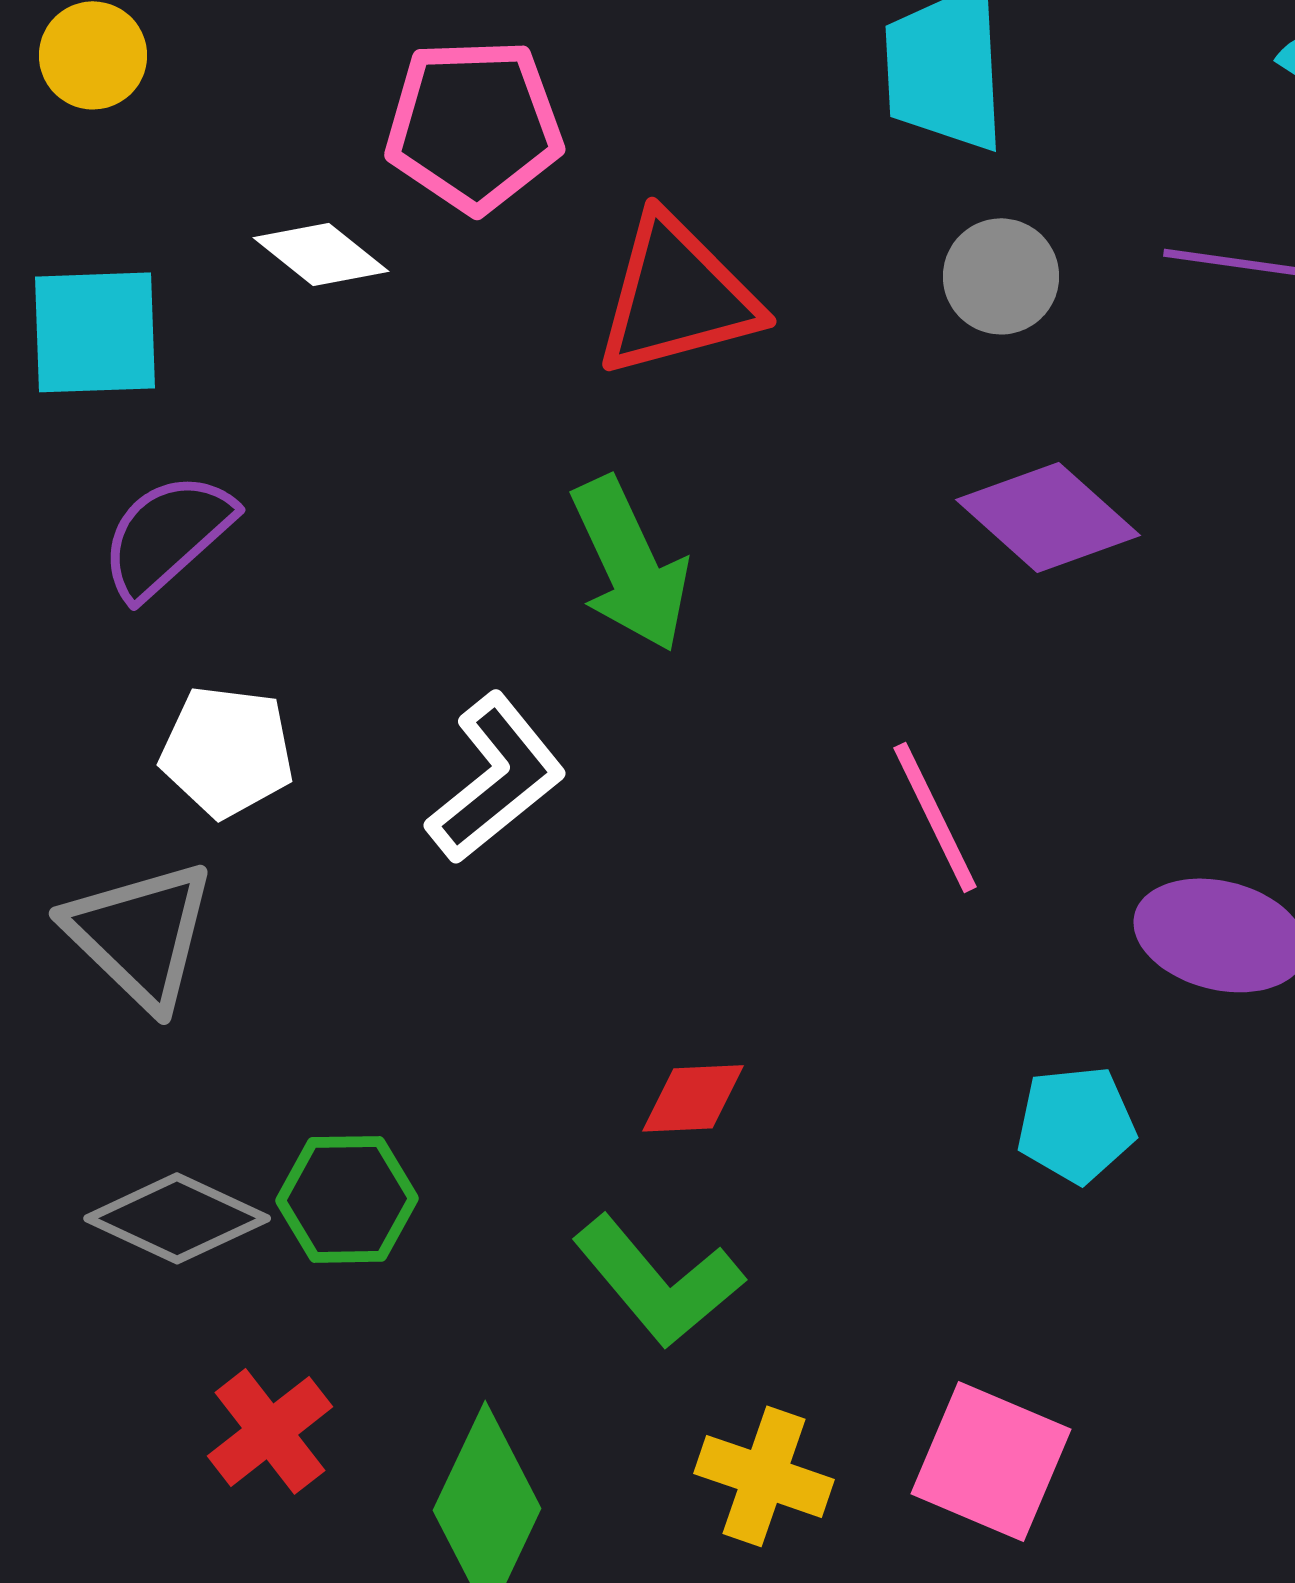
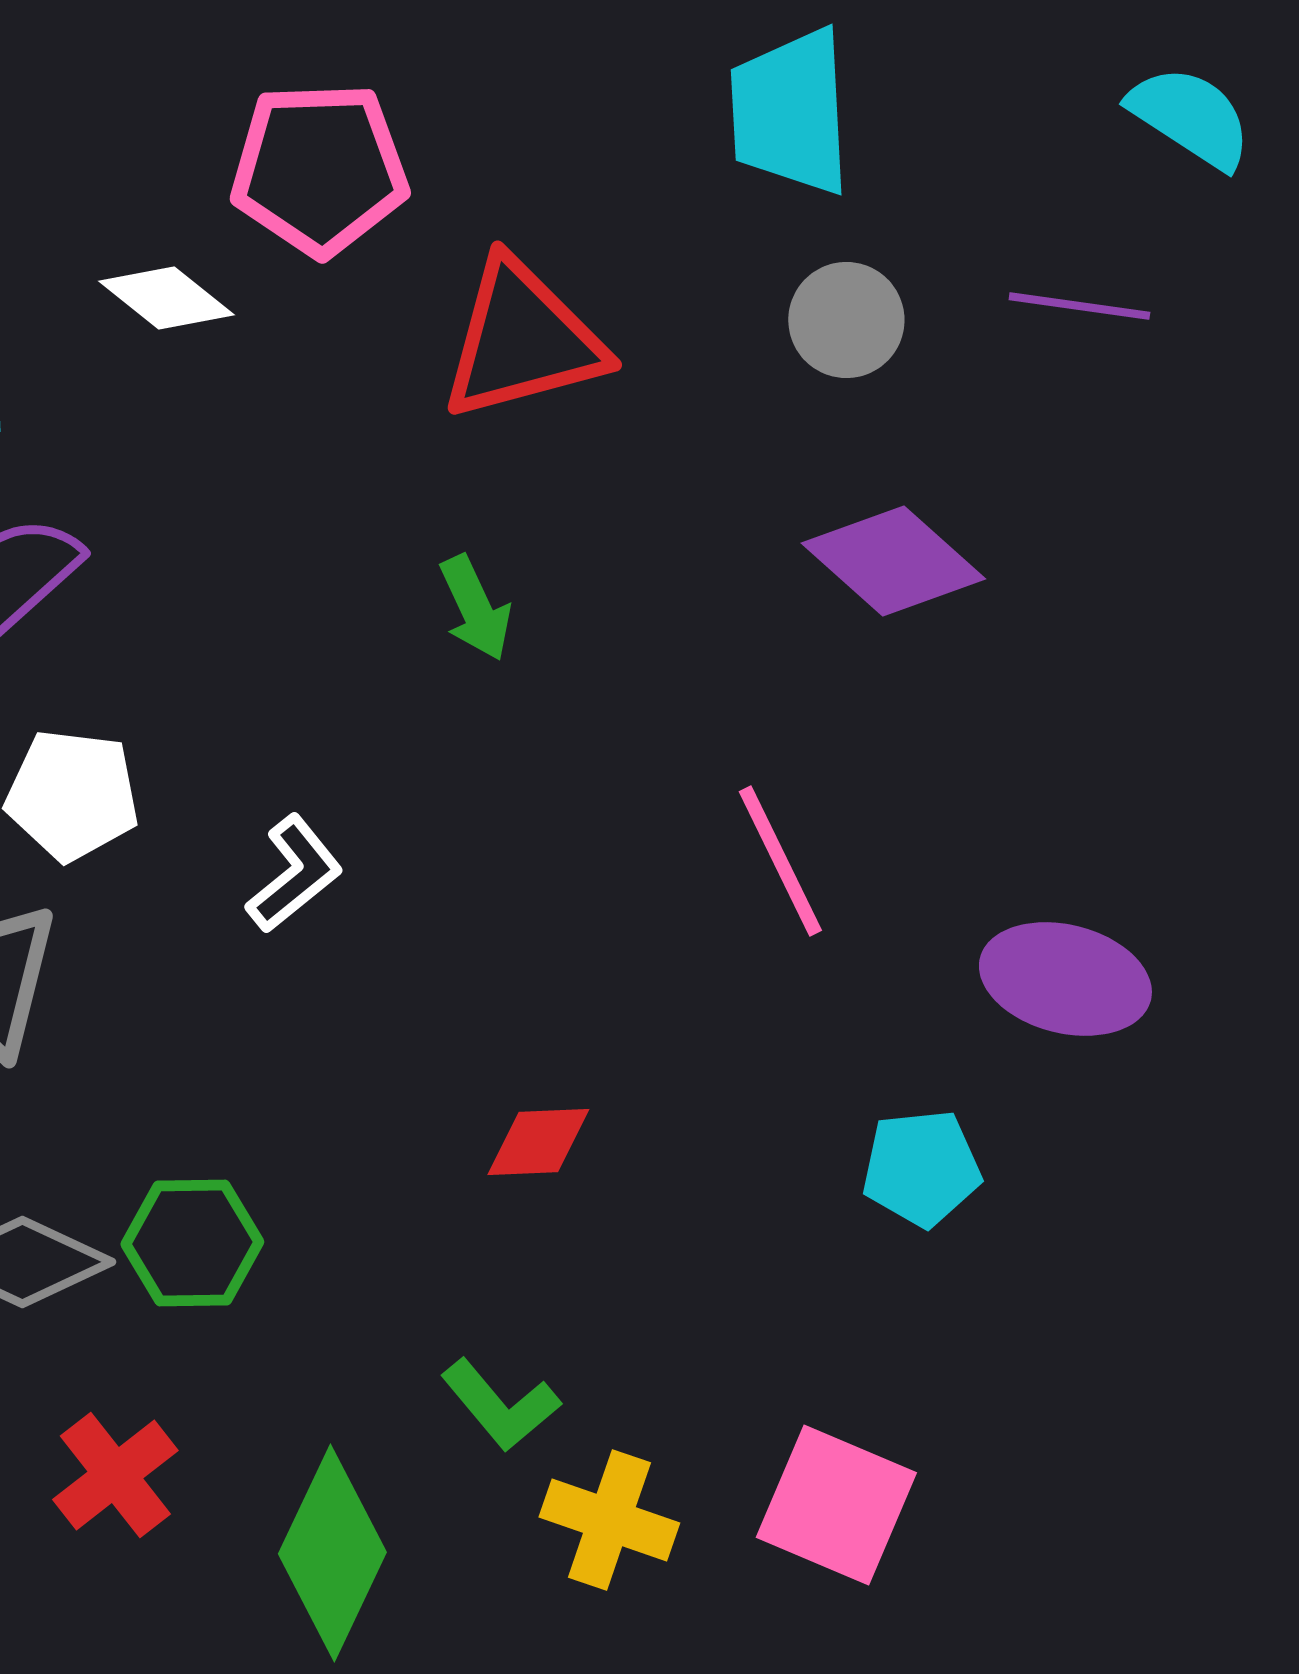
green arrow: (630, 564) -> (475, 608), size x0.6
white L-shape: (496, 778) -> (294, 874), moved, size x0.7
green L-shape: (658, 1281) -> (500, 1405), moved, size x0.7

